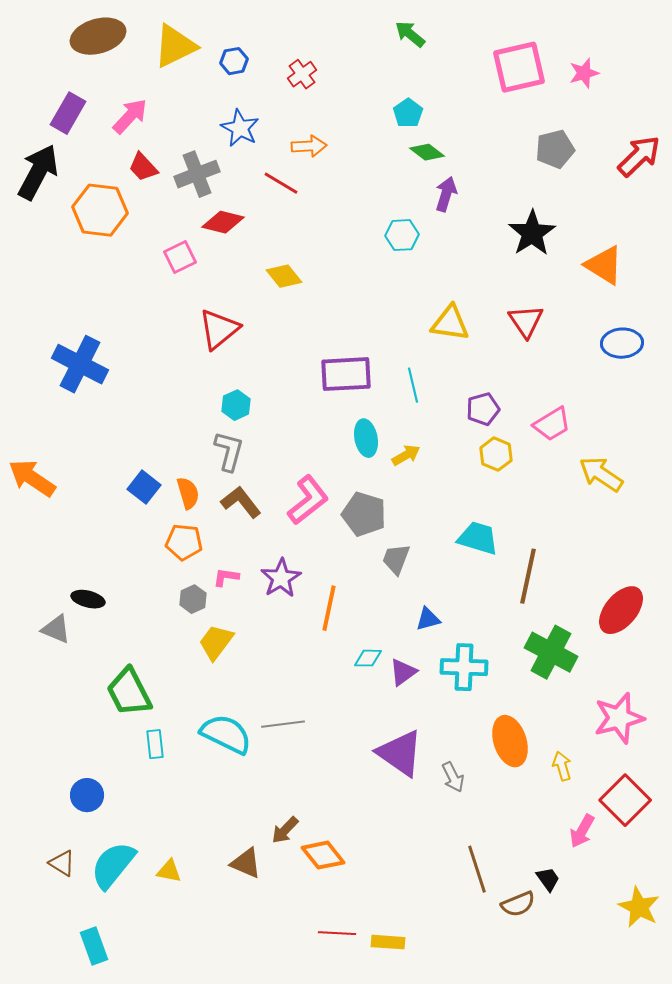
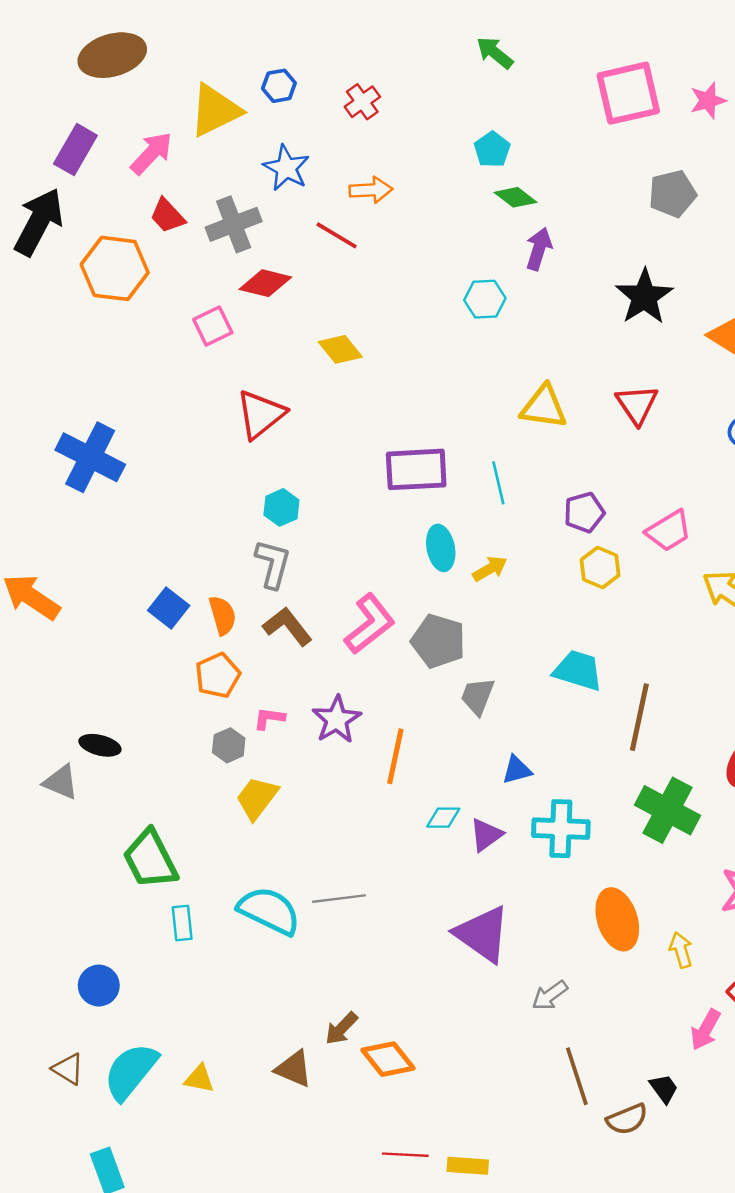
yellow triangle: (175, 46) -> (215, 110), moved
orange pentagon: (184, 542) -> (218, 675), turned -30
gray arrow: (453, 777) -> (550, 995), moved, turned 80

